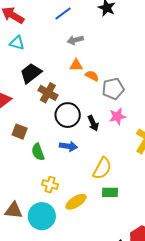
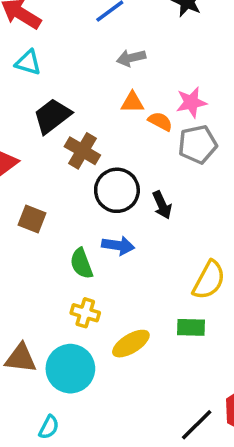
pink star: (117, 116) -> (191, 102), moved
green semicircle: (38, 152) -> (81, 263), moved
yellow semicircle: (102, 168) -> (209, 280), moved

